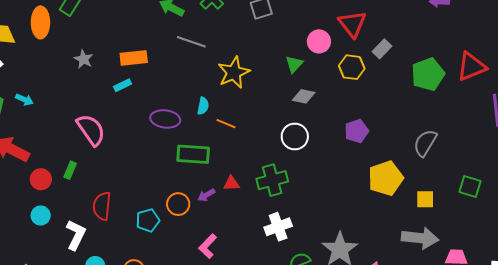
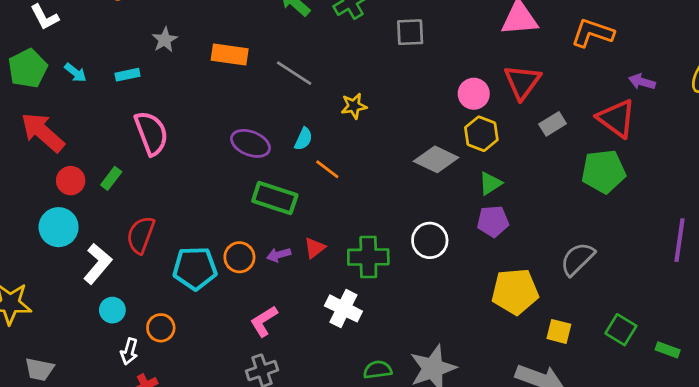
gray line: (191, 42) -> (294, 73), moved
green triangle: (294, 64) -> (490, 183), moved
yellow hexagon: (352, 67) -> (481, 134), moved
red triangle: (471, 67) -> (616, 118), moved, turned 44
yellow star: (234, 73) -> (354, 106), size x0.6
cyan rectangle: (122, 85) -> (127, 75), moved
gray diamond: (304, 96) -> (436, 159), size x1.4
white circle: (295, 136) -> (430, 240), moved
red triangle: (231, 183) -> (315, 248), turned -48
cyan circle: (41, 215) -> (59, 227), size x1.5
cyan pentagon: (148, 220) -> (195, 268), size x1.4
white cross: (278, 227) -> (343, 308), moved, turned 32

